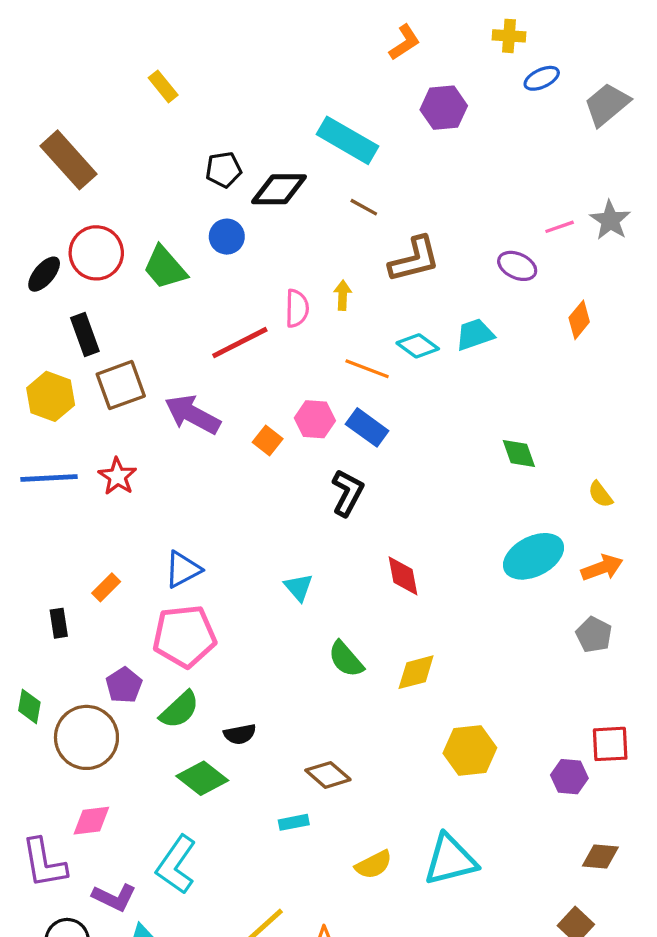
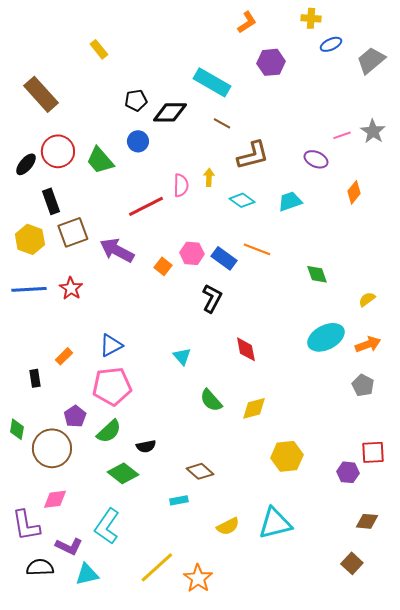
cyan diamond: (418, 346) -> (242, 200), moved
orange line: (367, 369) -> (257, 249), moved
yellow semicircle: (600, 494) -> (367, 299), turned 90

